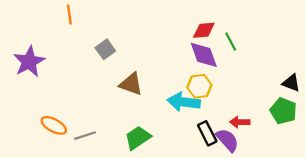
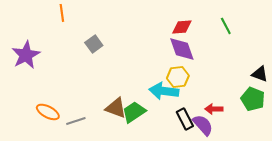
green line: (231, 41) -> (226, 26), moved
brown triangle: (131, 84) -> (116, 108), moved
green trapezoid: (138, 138) -> (134, 112), moved

